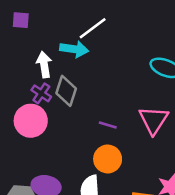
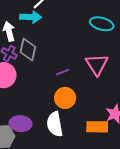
purple line: (108, 125) -> (62, 72), turned -32

